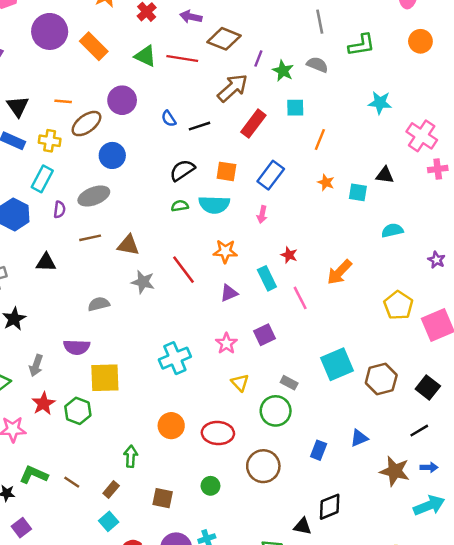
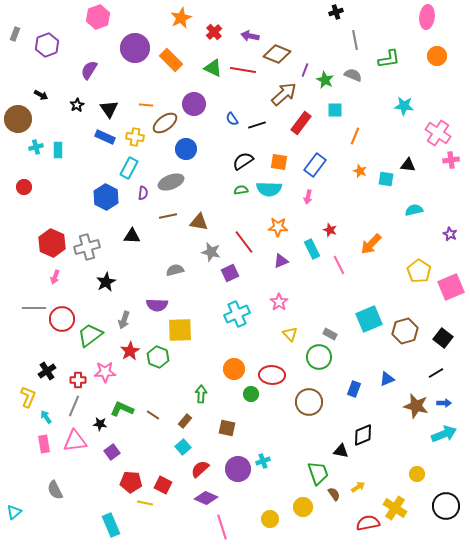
purple square: (265, 335) -> (230, 273), moved
green circle: (210, 486) -> (251, 394), moved

